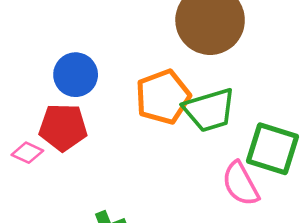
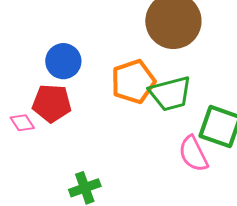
pink diamond: (27, 153) -> (22, 123), turned 30

